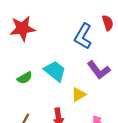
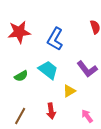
blue L-shape: (83, 36) -> (55, 39), moved

